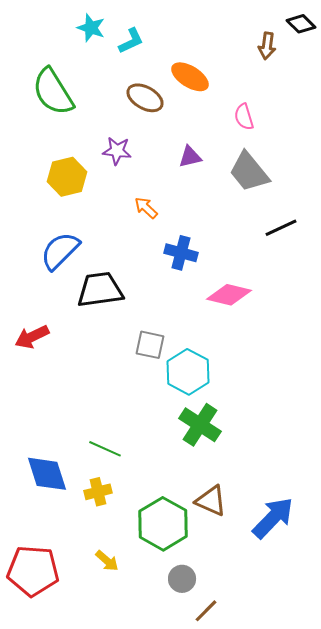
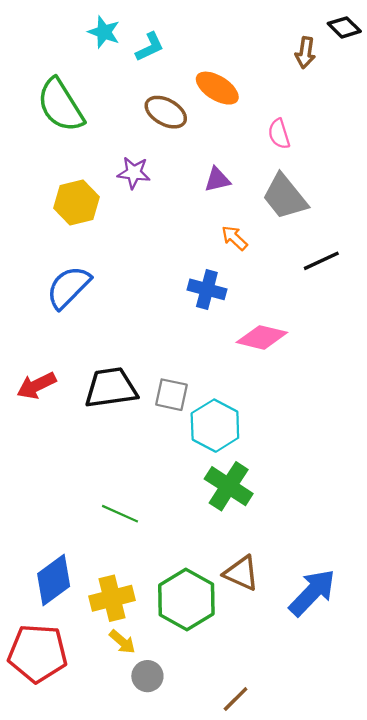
orange arrow: (146, 208) -> (234, 238), moved
black trapezoid: (100, 290) -> (111, 388), moved
blue diamond: (47, 474) -> (54, 580), moved, turned 72
yellow cross: (98, 492) -> (112, 598), moved, size x1.4
gray circle: (182, 579) -> (147, 676), moved

